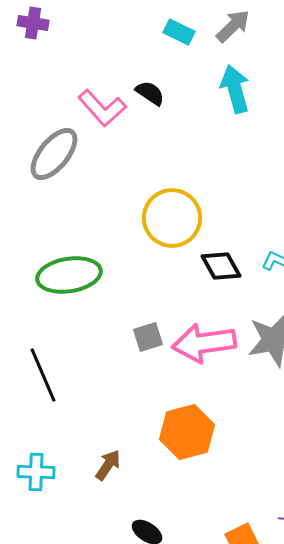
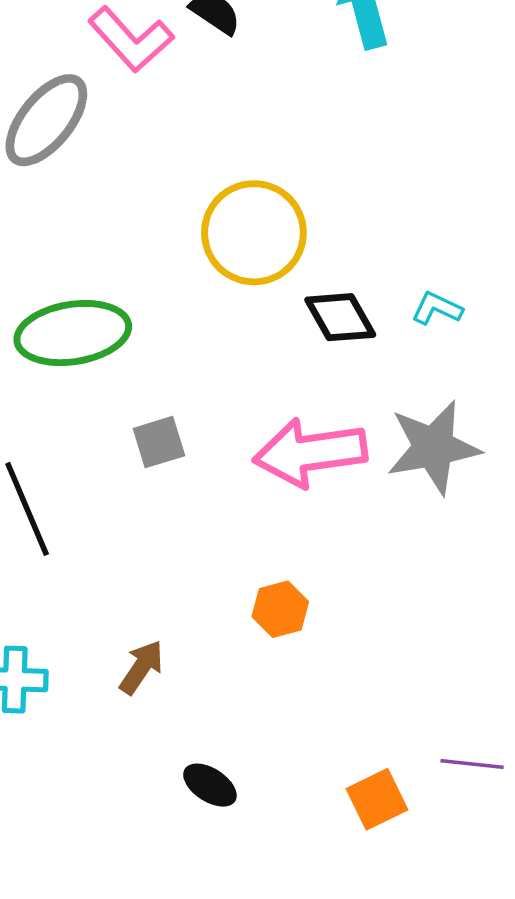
gray square: (148, 337) -> (159, 442), moved
orange hexagon: (187, 432) -> (280, 609), size x0.6

